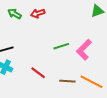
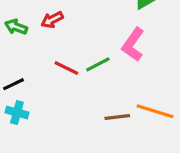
pink L-shape: (84, 50) -> (133, 45), moved
red line: (38, 73) -> (66, 68), moved

